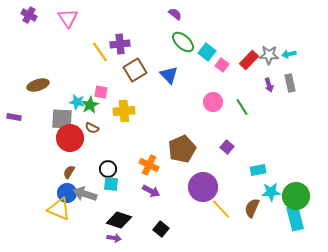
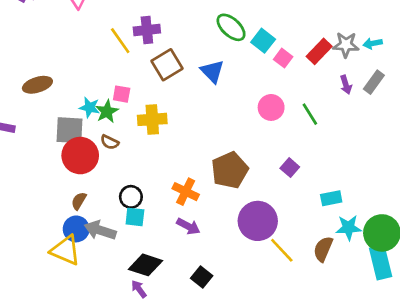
gray rectangle: (290, 83) -> (374, 82), turned 48
purple arrow: (114, 238) -> (139, 289), turned -136

